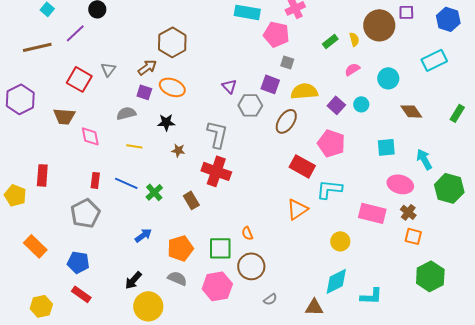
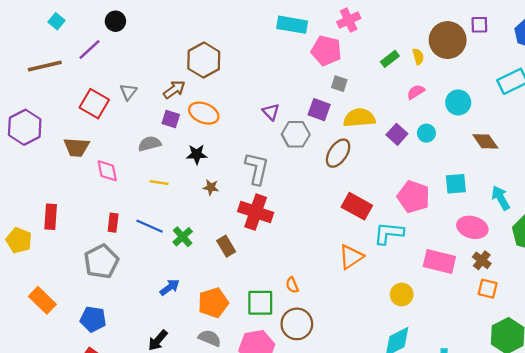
pink pentagon: (331, 143) -> (413, 197), moved

